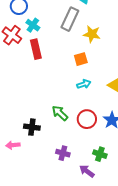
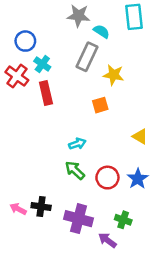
cyan arrow: (84, 84) -> (77, 144), moved
black cross: (32, 127) -> (41, 207), moved
pink arrow: (13, 145) -> (18, 209), turned 32
purple cross: (63, 153) -> (78, 219), size x1.6

